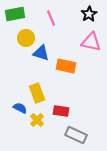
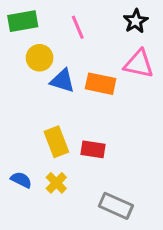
orange rectangle: (66, 66) -> (101, 84), moved
blue semicircle: (20, 108) -> (21, 180), moved
red rectangle: (61, 111) -> (93, 149), moved

